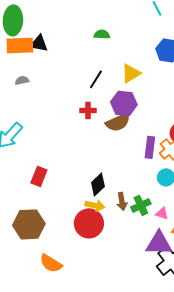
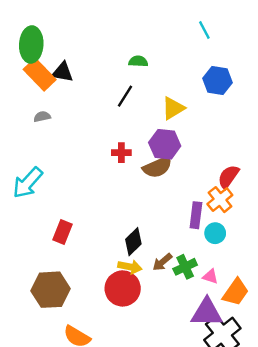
orange rectangle: (20, 45) -> (40, 75), turned 48
black line: (96, 79) -> (125, 96), moved
purple rectangle: (150, 147) -> (196, 215), moved
brown arrow: (122, 201) -> (162, 262), turned 60

